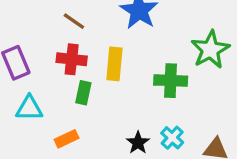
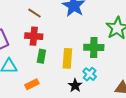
yellow rectangle: (114, 64) -> (67, 58), moved
cyan cross: (172, 138) -> (90, 74), moved

